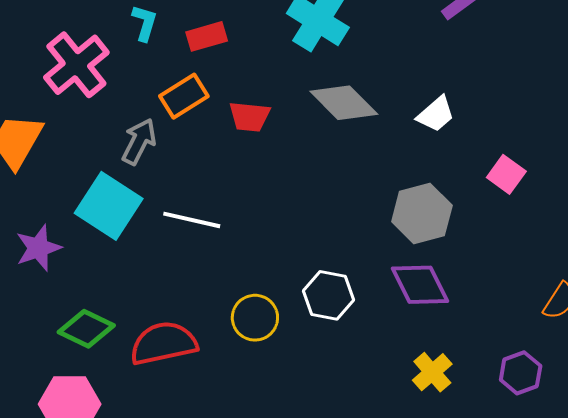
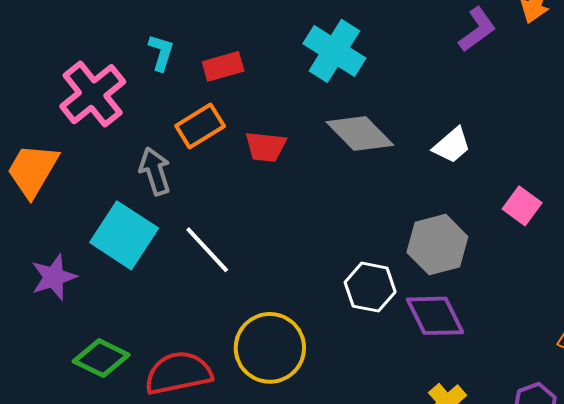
gray arrow: (139, 142) -> (155, 171), turned -45
white line: (192, 220) -> (207, 250), turned 34
white hexagon: (329, 295) -> (370, 287), moved
yellow circle: (255, 318) -> (270, 348), size x1.5

